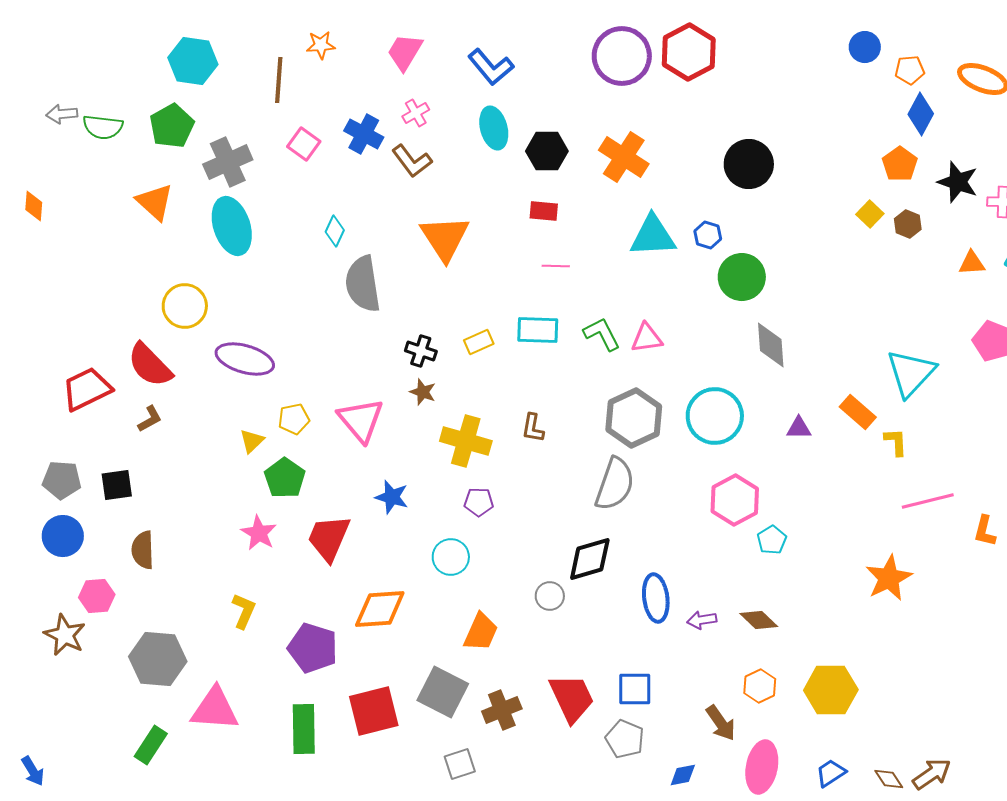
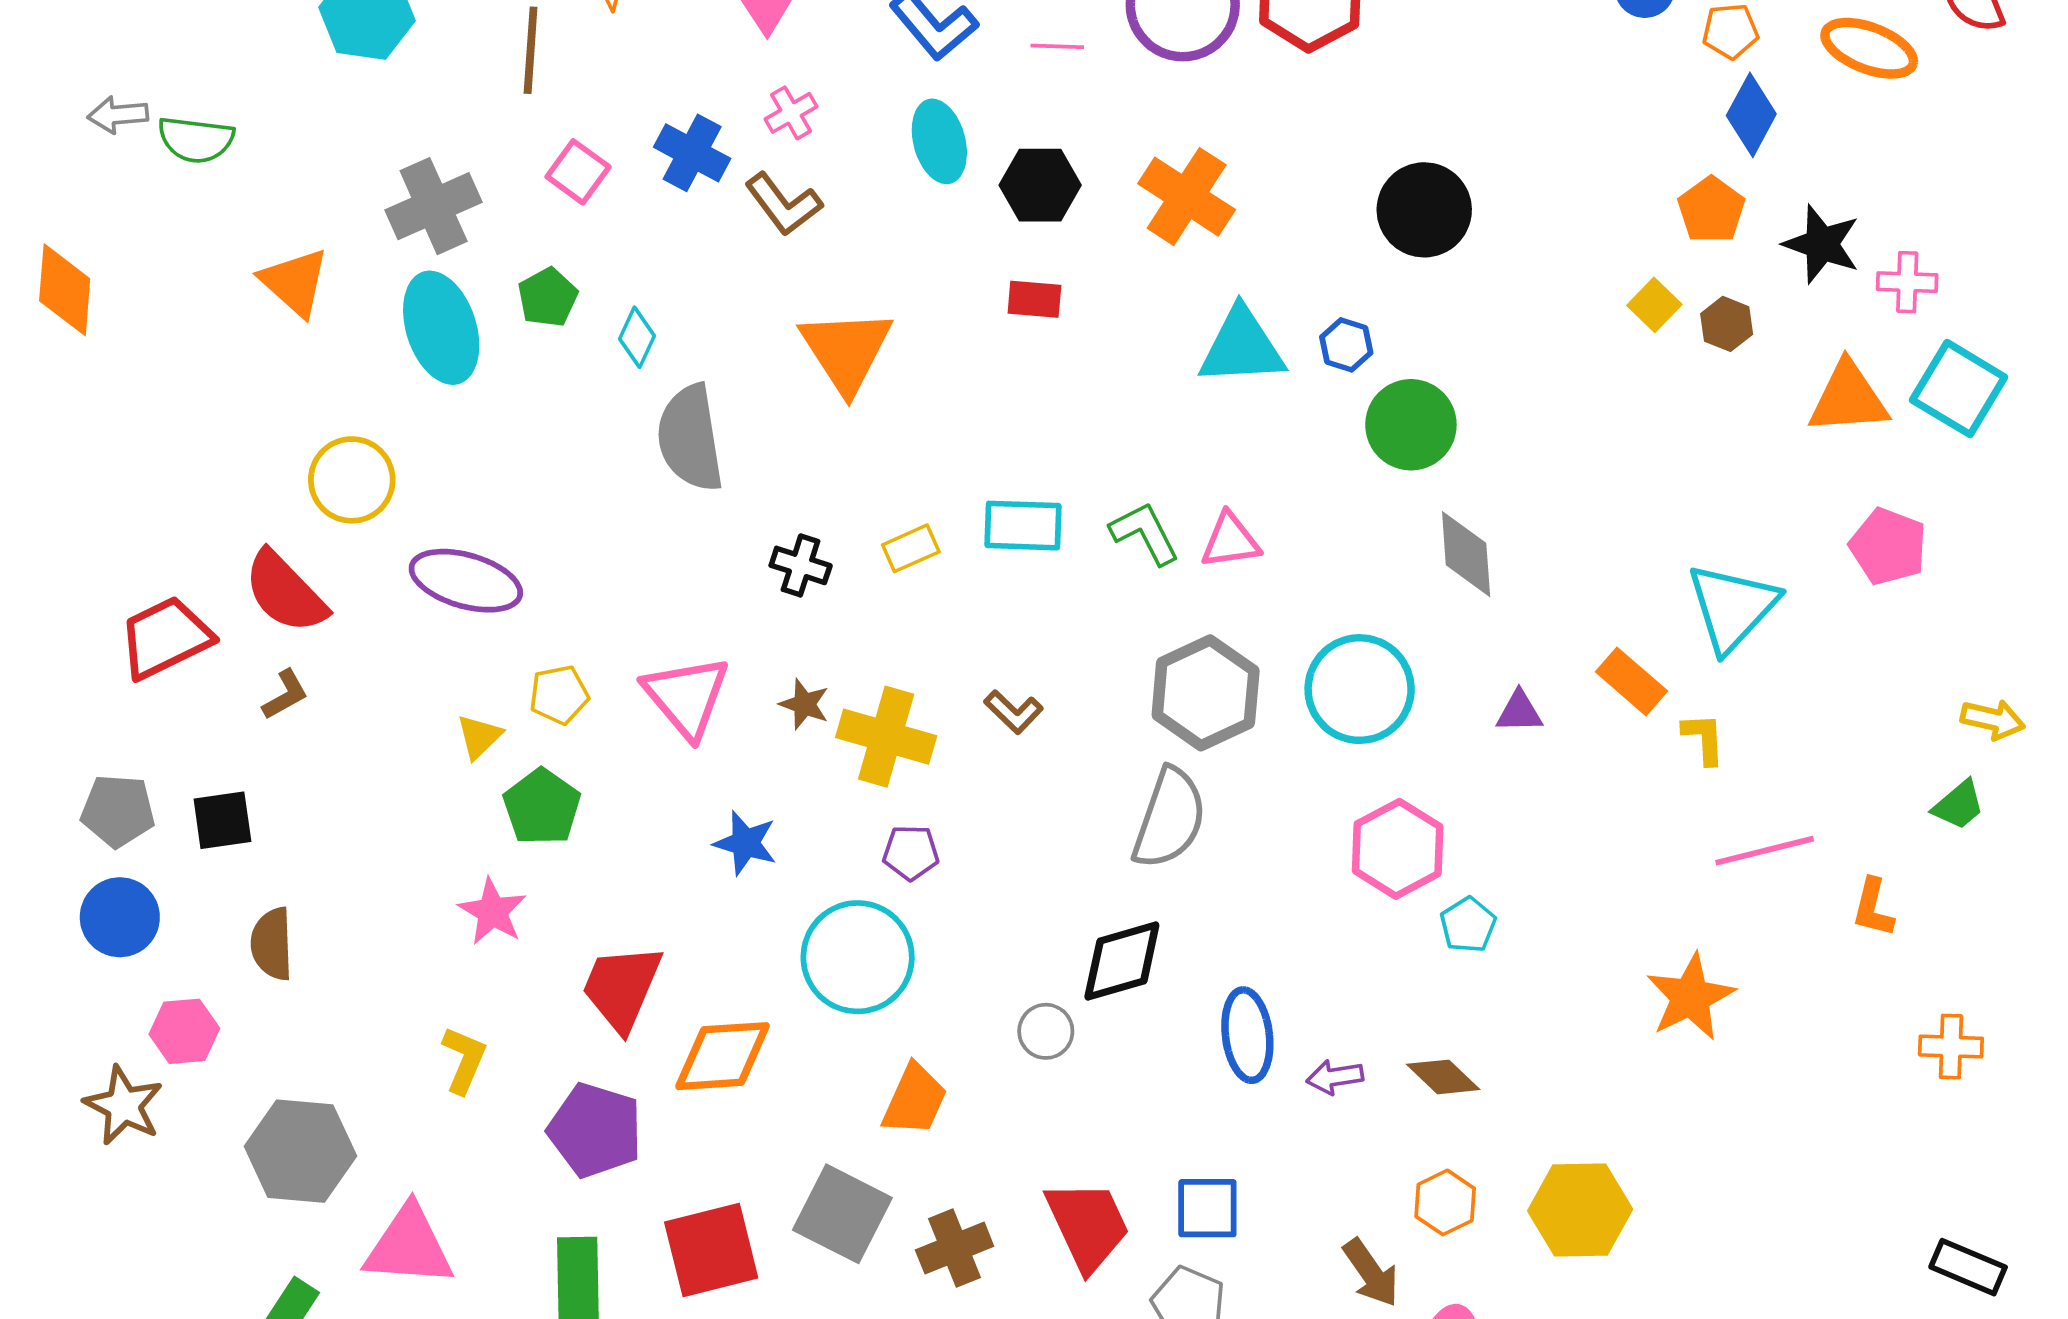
green pentagon: (172, 126) -> (548, 297), moved, size x0.7
orange diamond: (34, 206) -> (65, 290), size x1.6
orange triangle: (972, 263) -> (1848, 398), size x1.6
pink line: (556, 266) -> (1057, 46), moved
brown star: (423, 392) -> (804, 704), moved
brown L-shape: (533, 428) -> (1014, 712), turned -56
red trapezoid: (329, 538) -> (622, 988), moved
cyan circle: (451, 557) -> (858, 957), size x1.6

